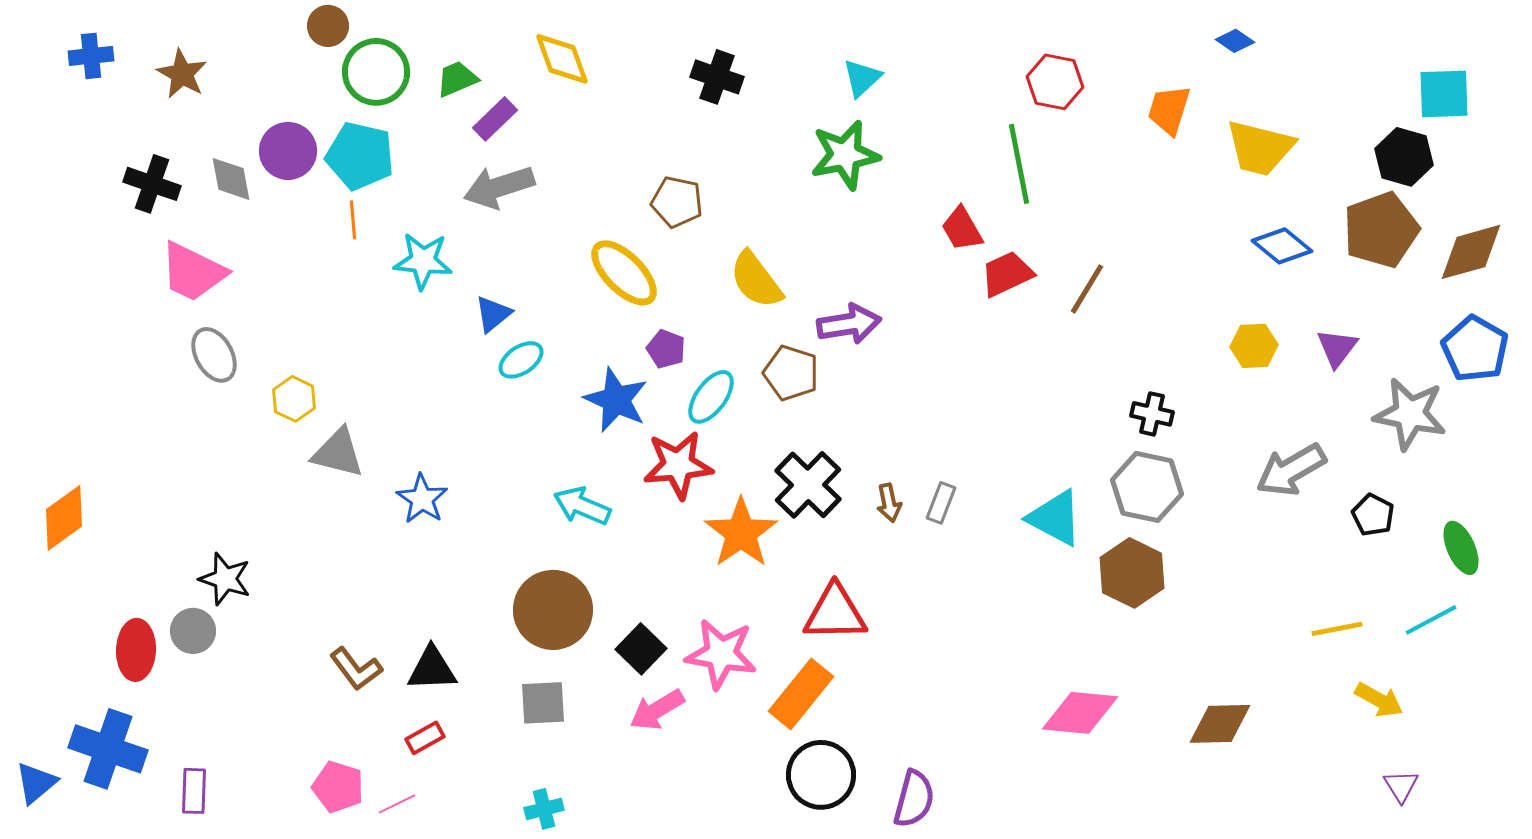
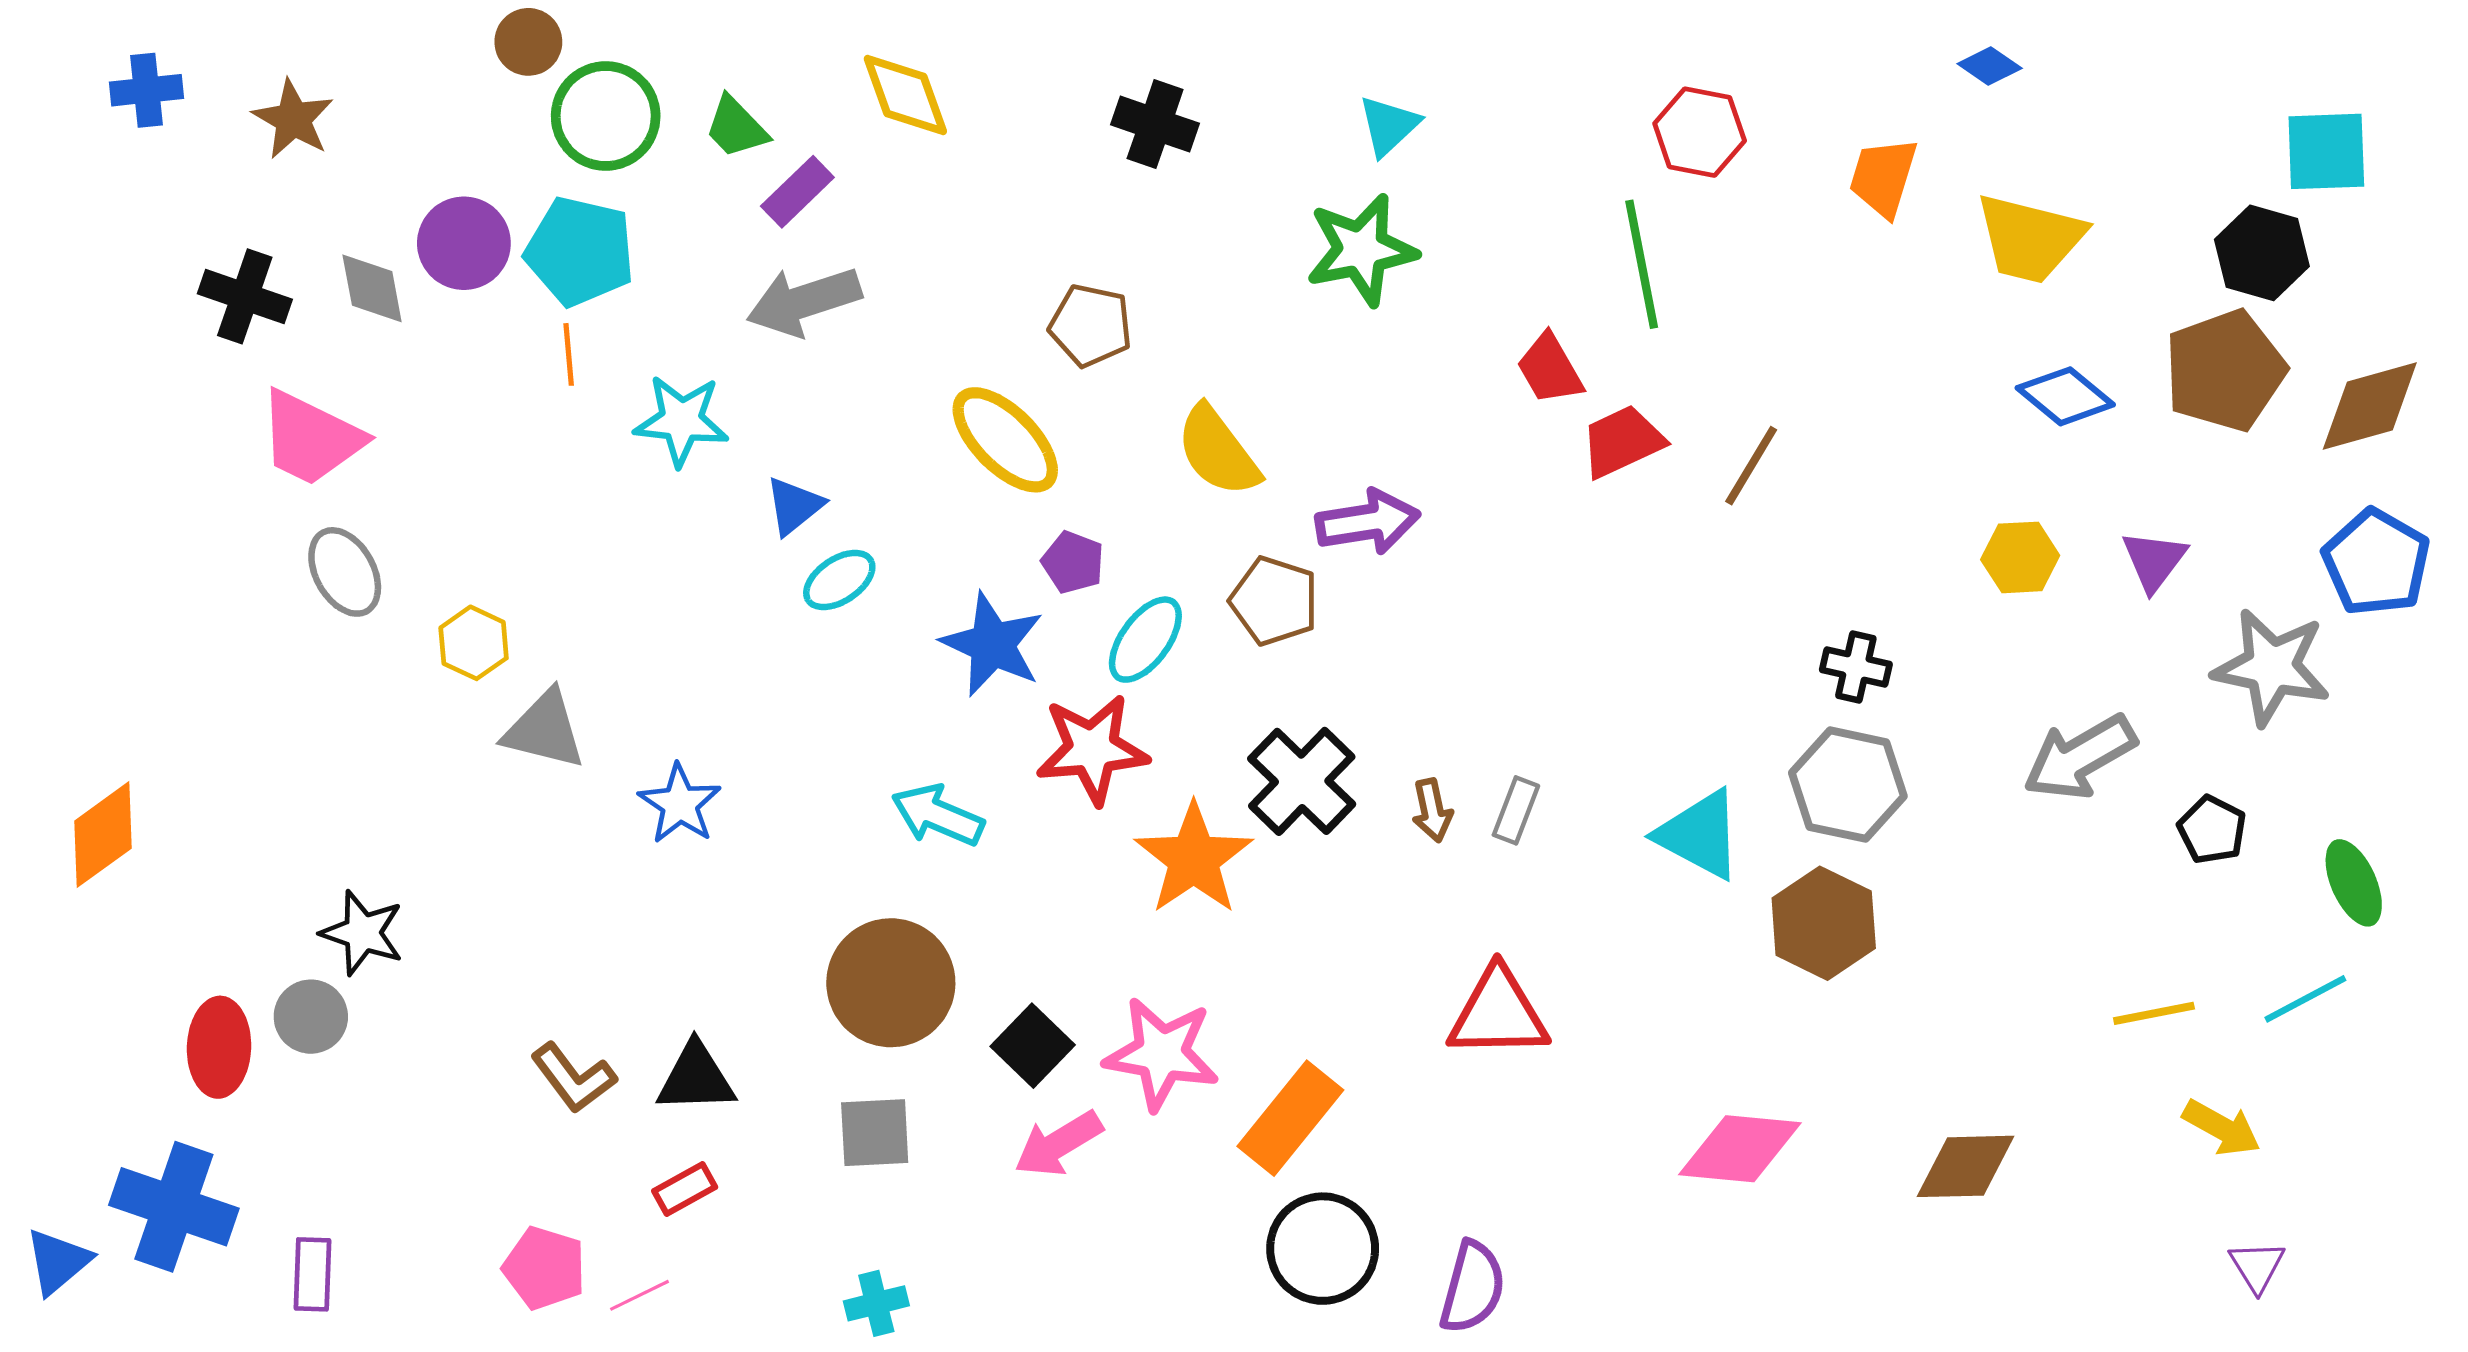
green trapezoid: (457, 79) -> (736, 127), turned -111
red triangle: (835, 613) -> (1498, 1013), moved

